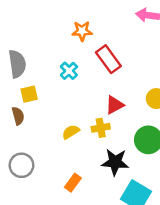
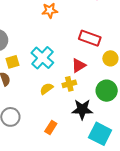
red rectangle: (108, 59) -> (90, 38), moved, turned -30
cyan cross: (69, 71) -> (42, 58), moved, size x1.6

